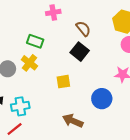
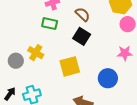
green rectangle: (35, 41) -> (50, 24), moved
yellow square: (63, 82) -> (70, 66), size x1.5

